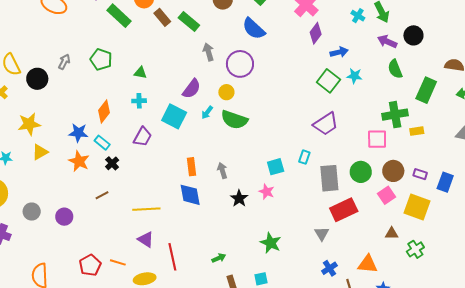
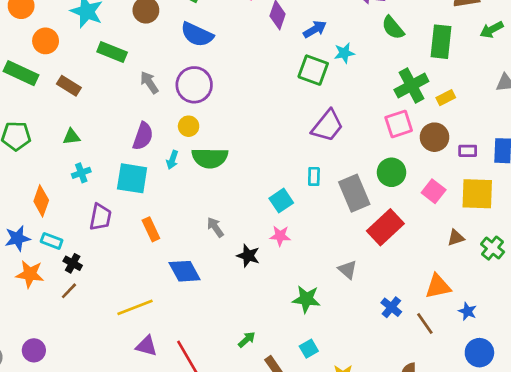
brown rectangle: (162, 17) -> (69, 86), moved
orange rectangle: (192, 167) -> (151, 229), moved
brown circle: (393, 171) -> (434, 137), moved
brown line: (102, 195) -> (69, 291), moved
gray triangle: (322, 234) -> (348, 270), moved

